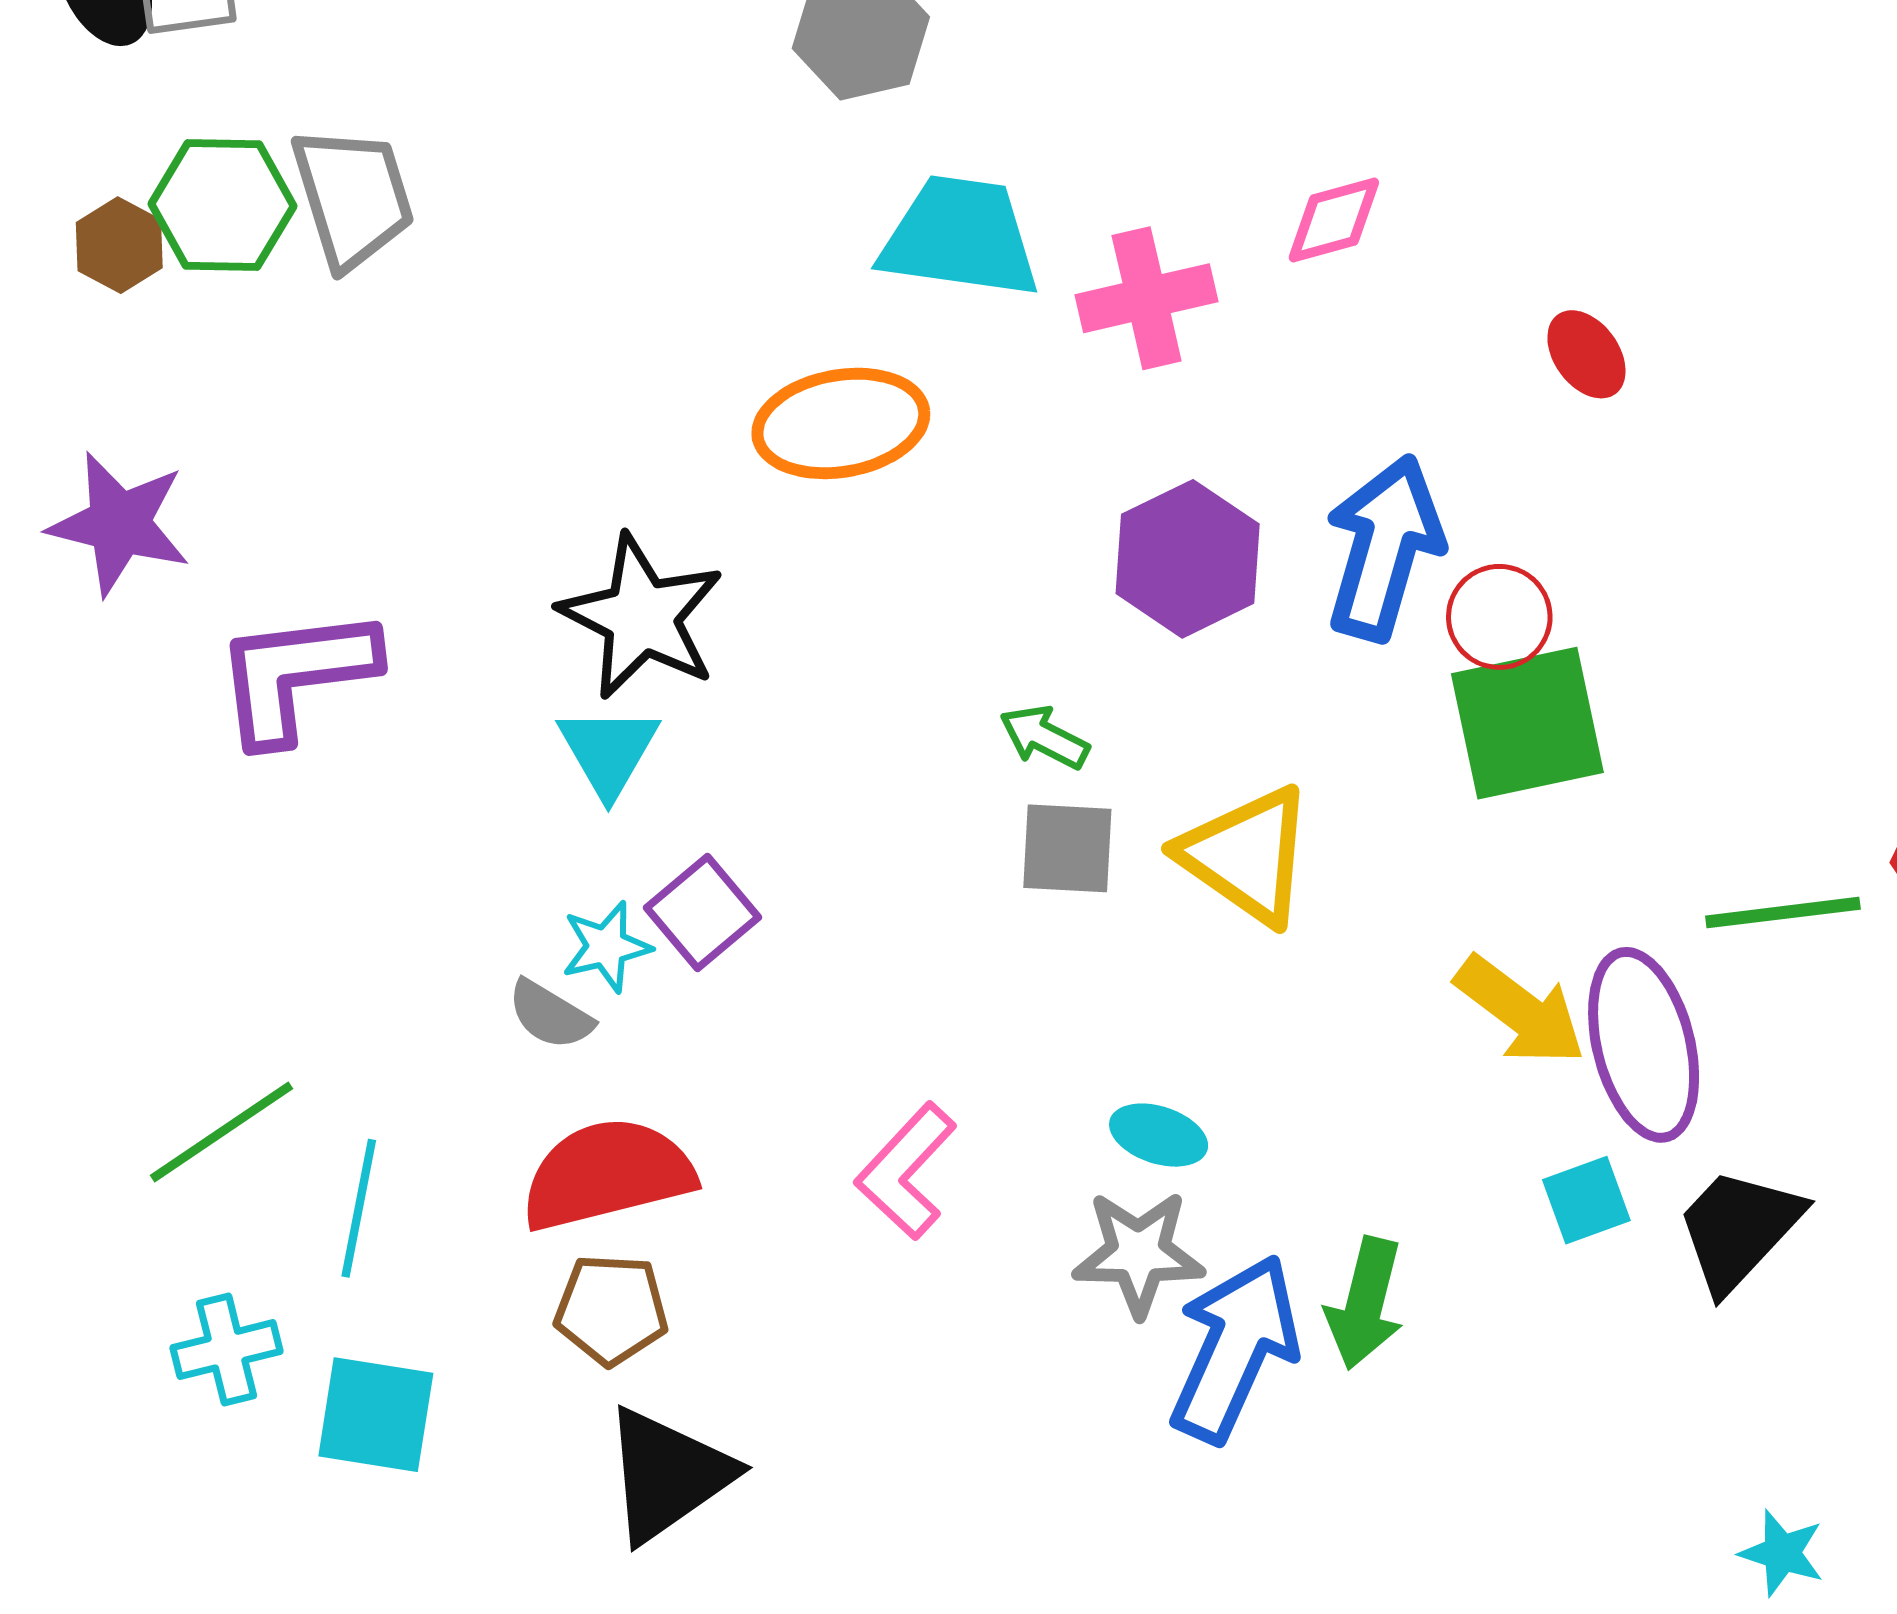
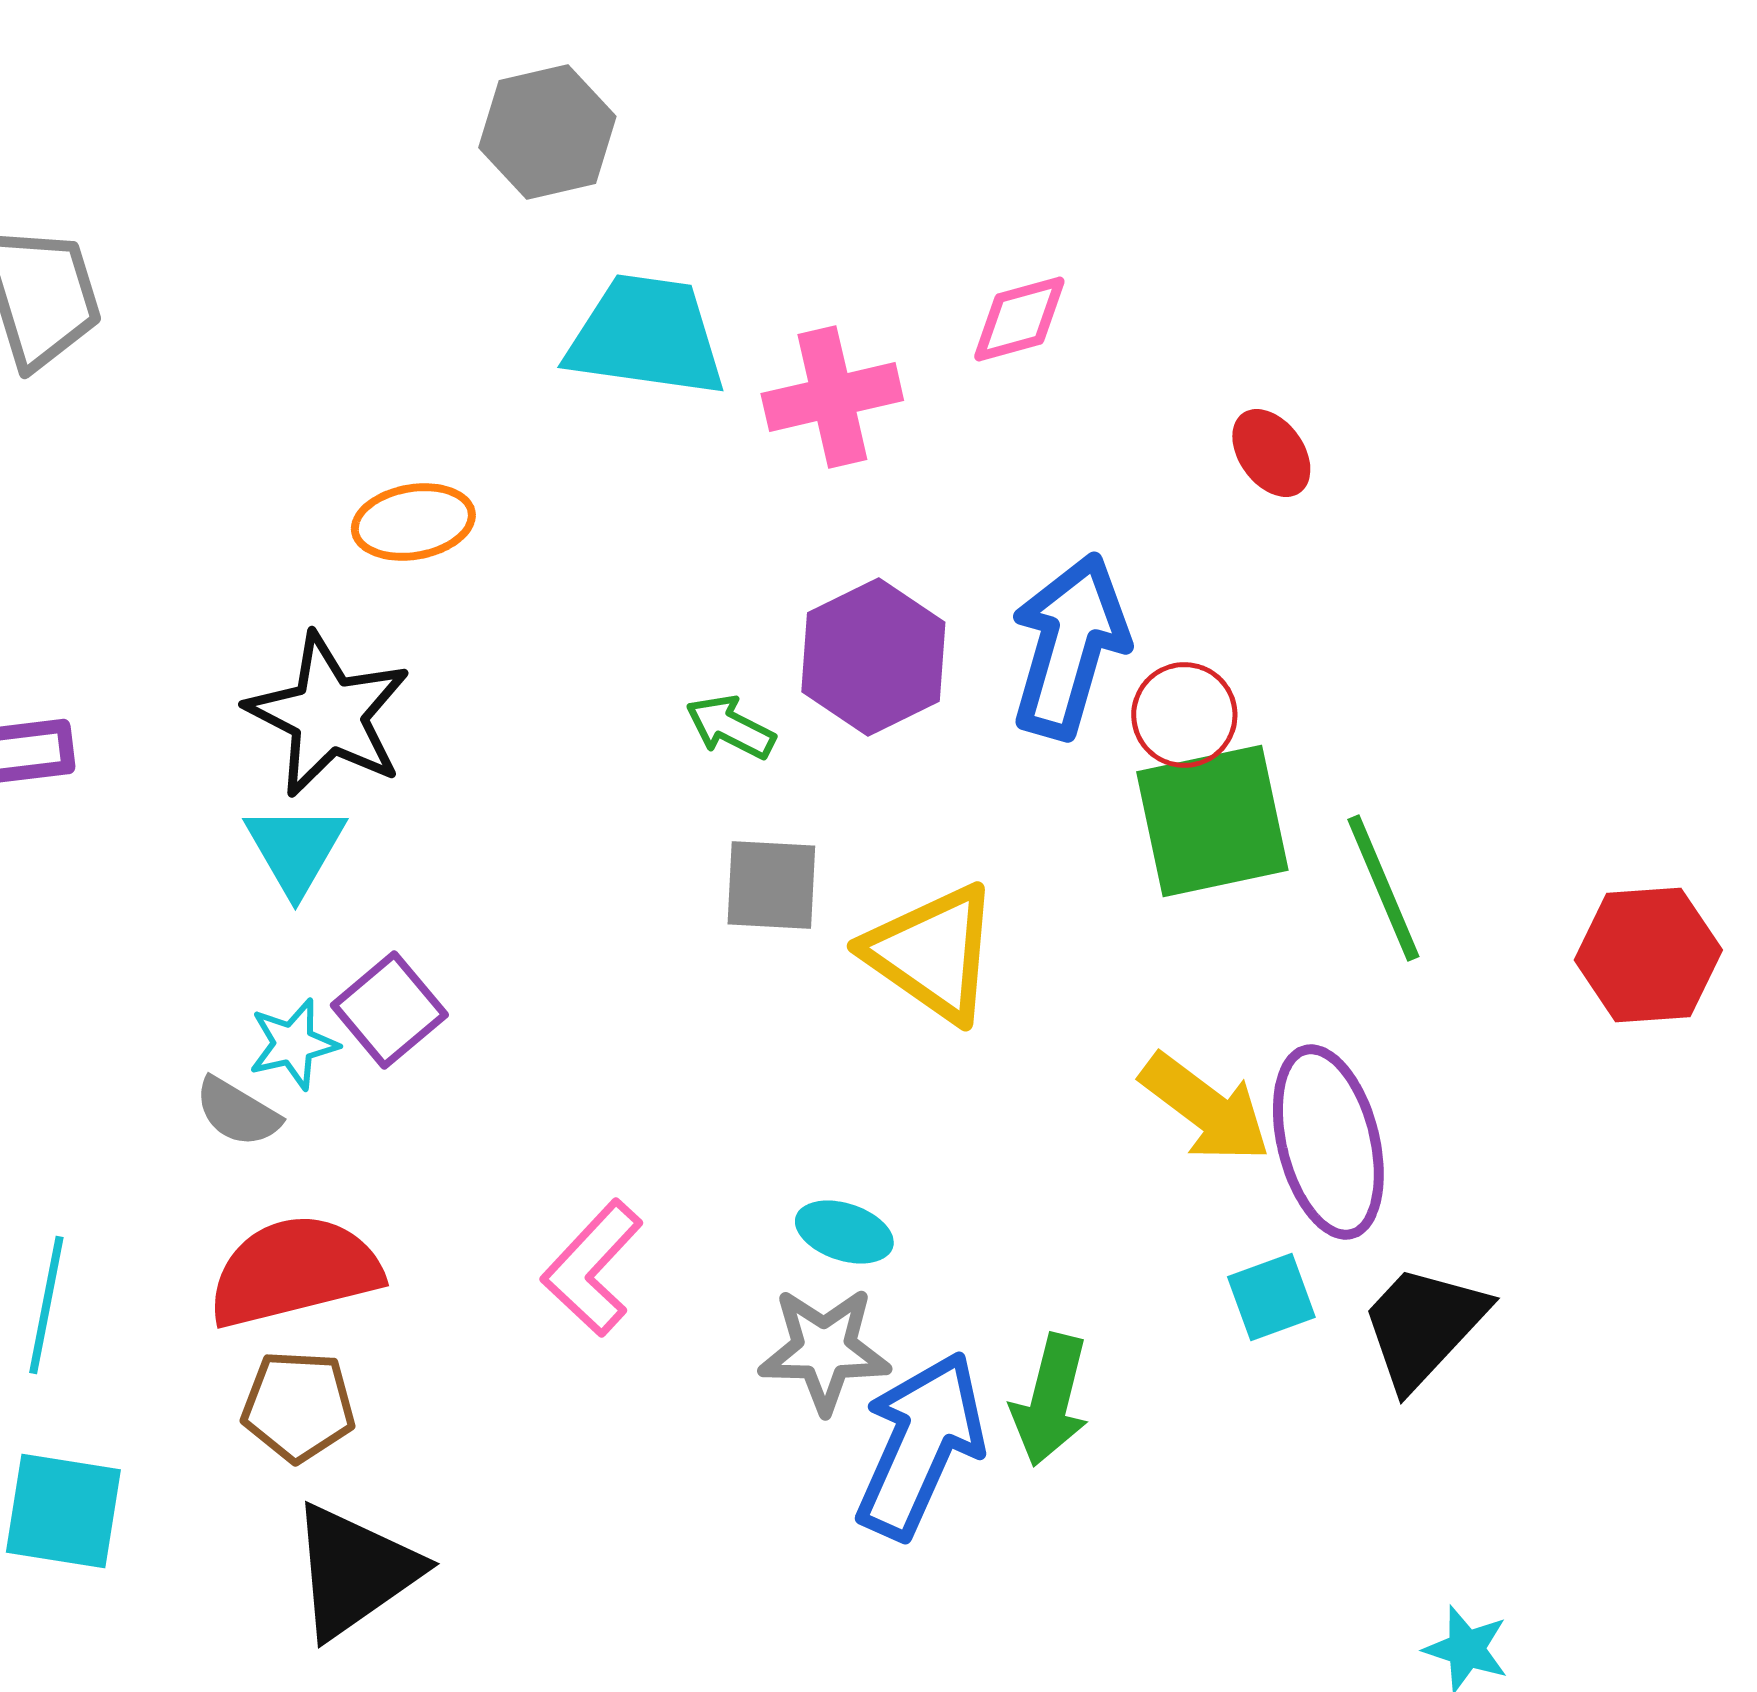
orange ellipse: (841, 423) -> (413, 522), moved, size x0.7
green arrow: (1044, 737) -> (730, 727), moved
gray square: (1067, 848) -> (771, 885), moved
green line: (1783, 913) -> (1383, 888), moved, turned 74

